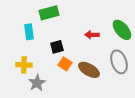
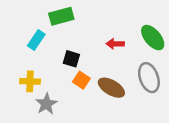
cyan rectangle: (29, 32) -> (36, 40), turned 42
black square: (57, 47) -> (71, 59), turned 32

